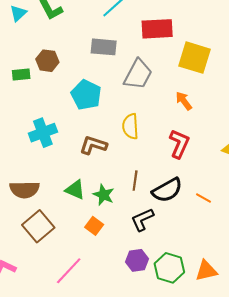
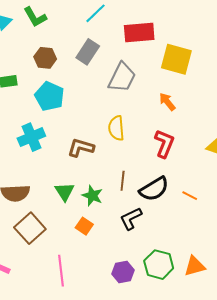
gray rectangle: (104, 47) -> (88, 52), turned -60
brown hexagon: (47, 61) -> (45, 58), moved
cyan pentagon: (86, 95) -> (49, 96), moved
green triangle: (75, 190) -> (65, 192), turned 35
purple hexagon: (137, 260) -> (123, 272), moved
pink line: (69, 271) -> (61, 271), turned -48

